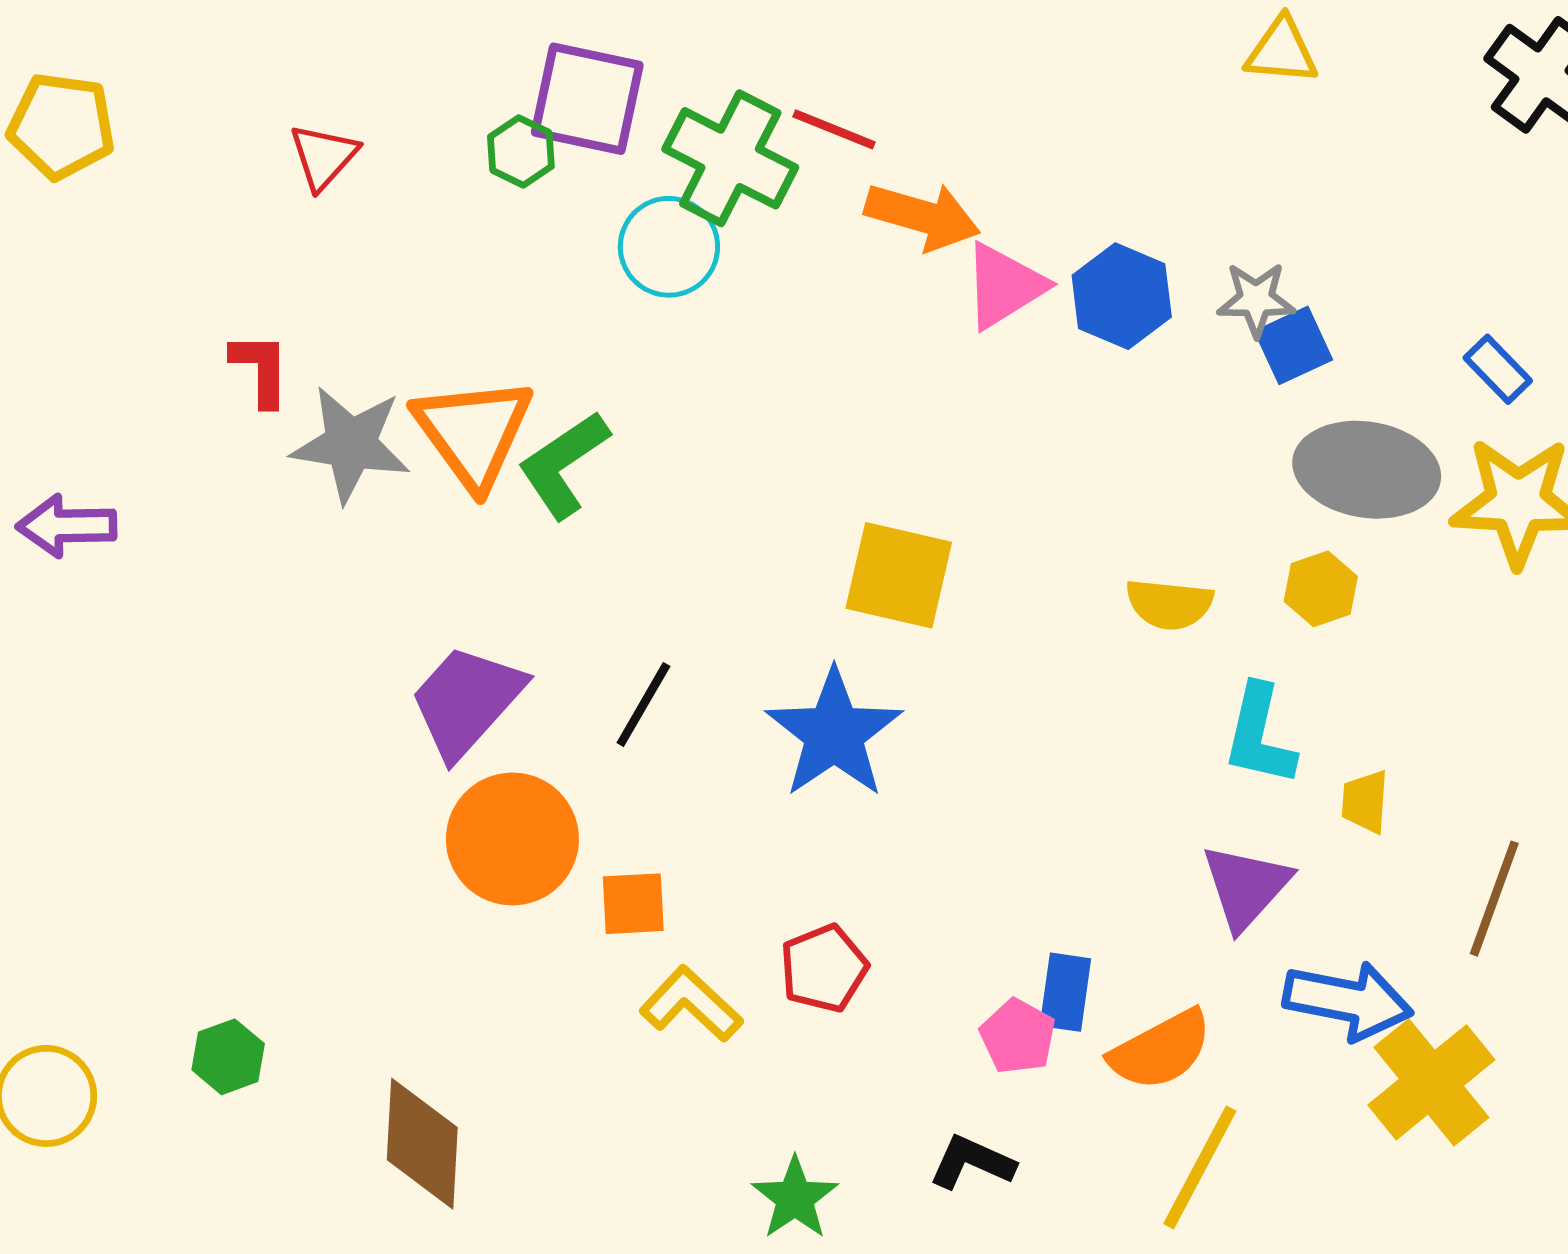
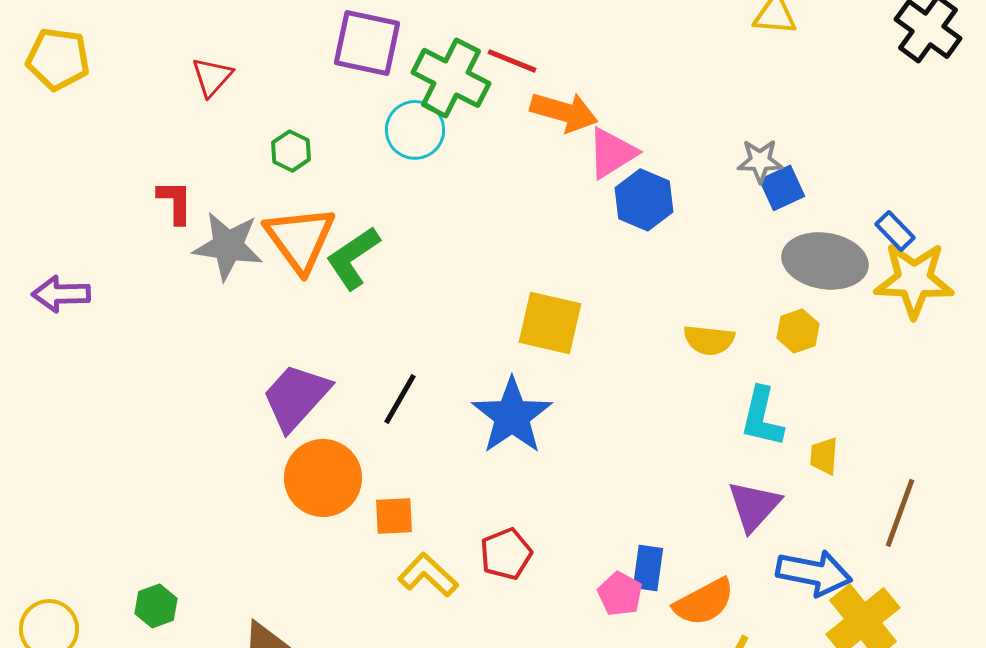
green hexagon: (521, 151) -> (291, 151), moved
blue hexagon: (1122, 296) -> (644, 200), moved
blue rectangle: (1498, 369) -> (895, 231), moved

